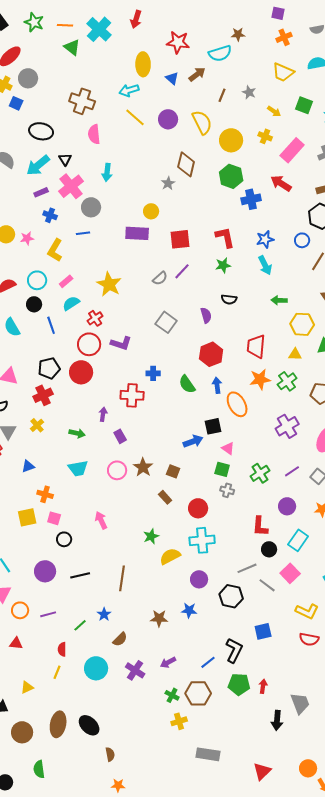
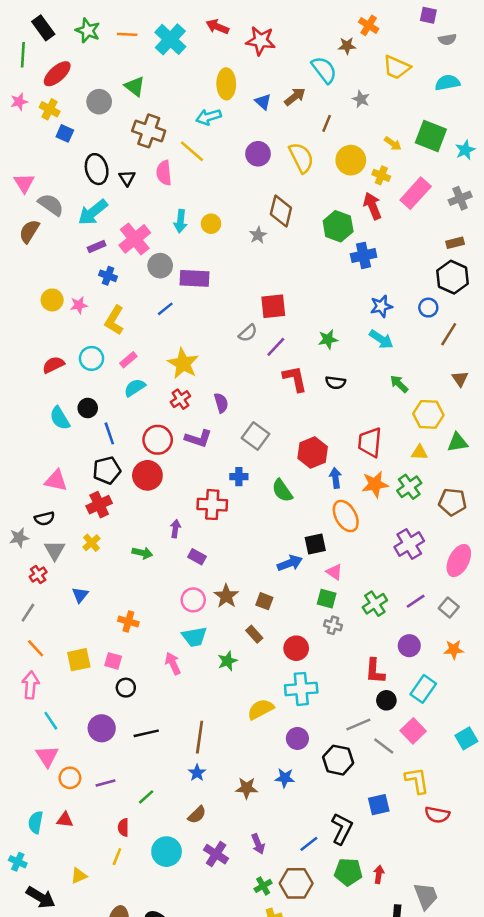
purple square: (278, 13) -> (428, 15), moved
red arrow: (136, 19) -> (217, 27), turned 96
orange cross: (284, 37) -> (369, 25), moved, turned -35
red star: (178, 42) -> (261, 41), moved
green triangle: (72, 47) -> (135, 86), moved
cyan semicircle: (220, 53) -> (324, 70), turned -110
yellow trapezoid: (283, 72) -> (397, 67), moved
gray circle: (28, 78) -> (99, 102), moved
gray star: (249, 92) -> (361, 99), moved
green square: (304, 105) -> (431, 136), size x1.4
yellow line: (135, 117) -> (192, 151), moved
black ellipse: (41, 131) -> (97, 169), turned 65
yellow circle: (231, 140) -> (351, 160), moved
black triangle: (65, 159) -> (127, 178), moved
red arrow: (281, 183) -> (372, 206), moved, turned 35
yellow circle: (151, 211) -> (211, 224), moved
blue line: (83, 233) -> (165, 309), moved, turned -32
purple rectangle: (137, 233) -> (194, 278), moved
red L-shape: (225, 237) -> (295, 379), moved
cyan arrow: (265, 265) -> (381, 339), turned -30
gray semicircle: (160, 278) -> (248, 333), moved
green arrow: (279, 300) -> (399, 384), turned 42
black circle: (34, 304) -> (88, 408), moved
purple semicircle: (206, 315) -> (221, 403), moved
red cross: (95, 318) -> (180, 399), moved
gray square: (166, 322) -> (255, 436), moved
blue line: (51, 325) -> (109, 433), moved
blue arrow: (217, 385) -> (336, 478), moved
purple rectangle: (120, 436) -> (197, 557), turned -32
blue triangle: (28, 466) -> (80, 595), turned -32
cyan trapezoid: (78, 468) -> (194, 637), moved
orange cross: (45, 494) -> (128, 622), moved
green star: (151, 536) -> (228, 661), moved
yellow L-shape: (307, 611) -> (417, 780), moved, turned -125
blue star: (104, 614) -> (197, 773), moved
purple arrow: (168, 662) -> (258, 844), turned -84
green cross: (172, 695) -> (263, 886), turned 32

